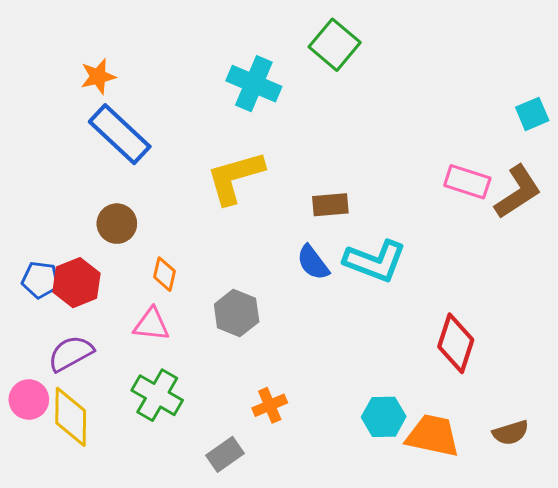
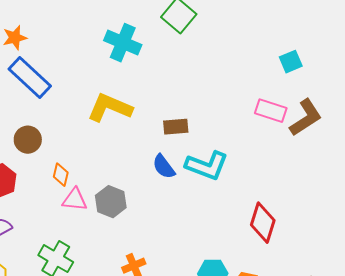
cyan square: (532, 114) -> (291, 62), moved
yellow L-shape: (235, 177) -> (110, 108), turned 39
pink triangle: (151, 325) -> (75, 200), moved

